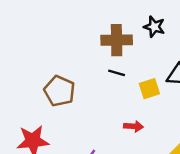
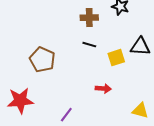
brown cross: (117, 40) -> (89, 18), size x0.7

